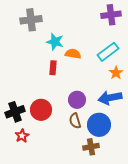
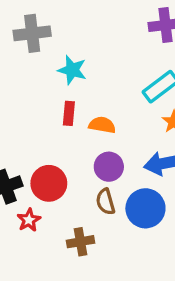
orange semicircle: (73, 54) -> (102, 125), moved
red star: (22, 136) -> (29, 220), moved
brown cross: (91, 147) -> (80, 242), moved

